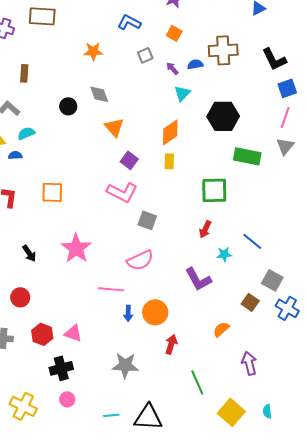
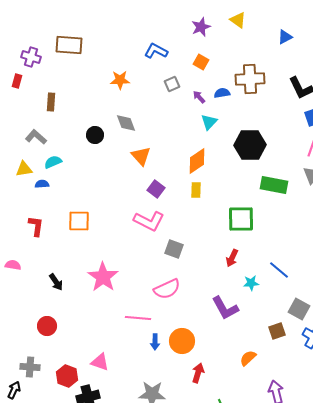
brown square: (250, 302) -> (277, 331), turned 36
red hexagon: (42, 334) -> (67, 376), moved

